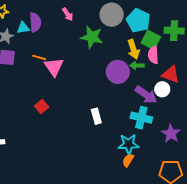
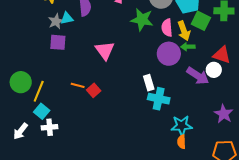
cyan triangle: (23, 28) -> (67, 18), moved
pink semicircle: (153, 55) -> (167, 28), moved
orange line: (39, 57) -> (78, 85), moved
white rectangle: (96, 116) -> (149, 83), moved
cyan cross: (141, 118) -> (159, 99), moved
orange semicircle: (128, 160) -> (182, 142), turned -32

